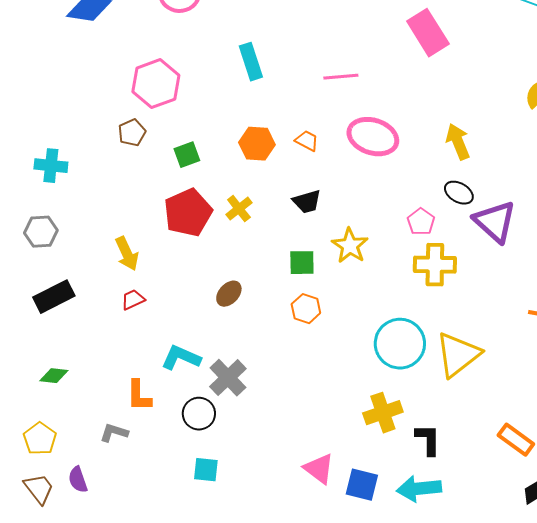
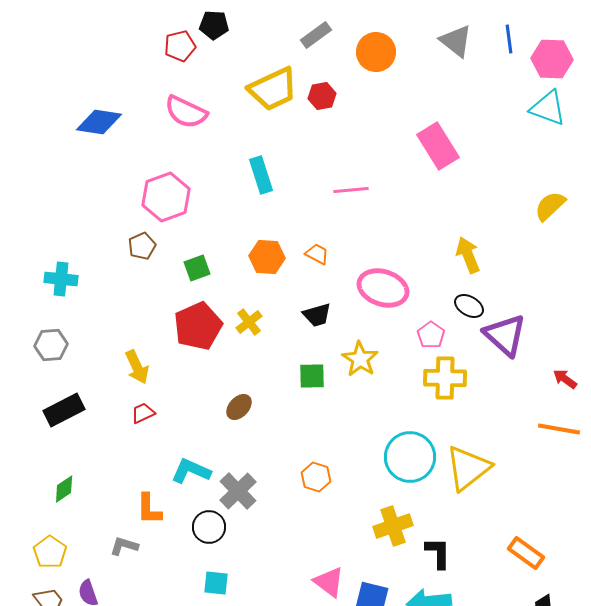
pink ellipse: (373, 137) -> (383, 288), moved
orange hexagon: (306, 309) -> (316, 477), moved
green diamond: (54, 376) -> (64, 489), turned -40

